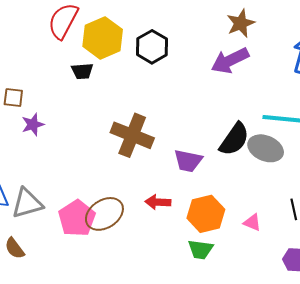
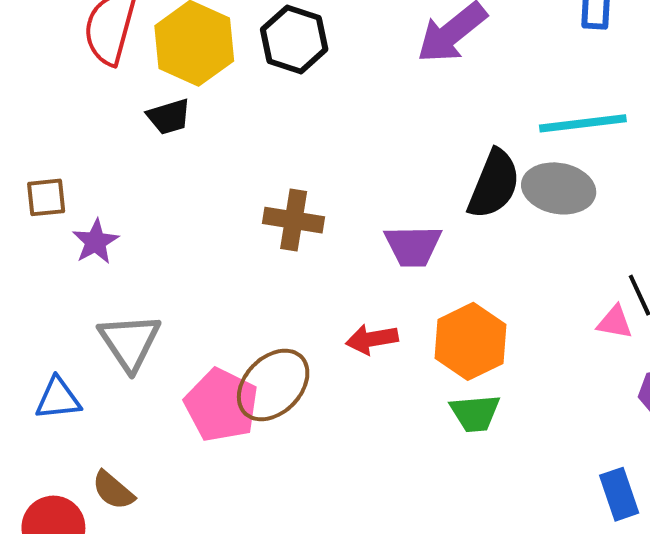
brown cross: (132, 135) -> (294, 220), size x0.7
gray triangle: (27, 203) -> (130, 342), moved, turned -36
pink triangle: (252, 222) -> (615, 322), moved

